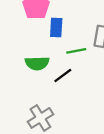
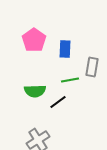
blue rectangle: (56, 27) -> (65, 49), moved

